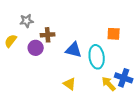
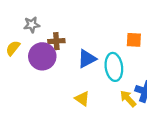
purple circle: (36, 48) -> (42, 56), size x1.5
blue triangle: (74, 50) -> (87, 59), turned -42

